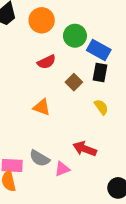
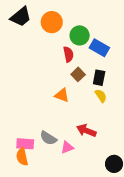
red semicircle: (46, 62) -> (68, 54), moved, turned -77
black rectangle: (100, 73) -> (99, 78), moved
orange triangle: (42, 107) -> (62, 95), moved

